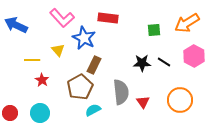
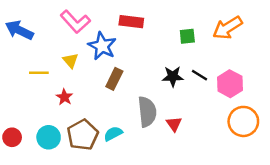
pink hexagon: (194, 56) -> (230, 84), moved
red star: (42, 80) -> (64, 97), moved
brown pentagon: (80, 87) -> (83, 135), moved
orange circle: (180, 100) -> (243, 121), moved

